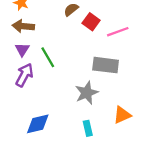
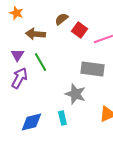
brown arrow: (23, 26) -> (35, 34), moved
gray star: (87, 93) -> (75, 94), turned -30
cyan rectangle: (88, 128) -> (62, 118), moved

